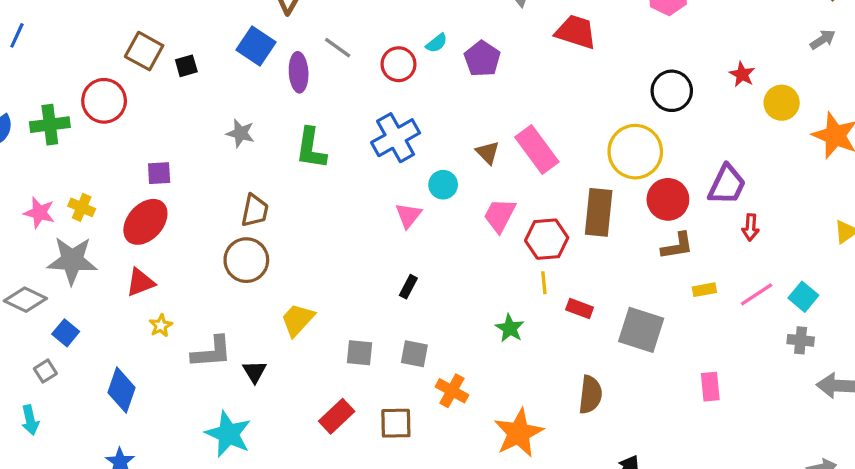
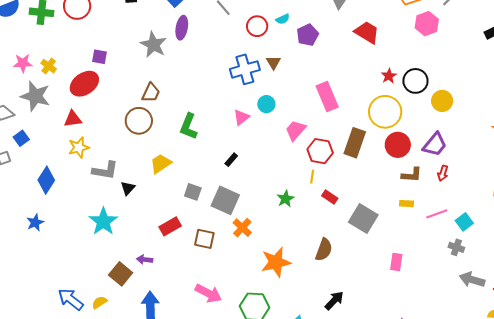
purple ellipse: (299, 72) -> (182, 28), moved
red star: (742, 74) -> (389, 76), moved
yellow circle: (782, 103) -> (442, 101), moved
gray star: (240, 133) -> (153, 45), size x1.5
green L-shape: (311, 148) -> (189, 126), moved
brown triangle: (488, 153) -> (273, 62), moved
pink star: (39, 213) -> (23, 63), turned -30
brown L-shape: (677, 246) -> (412, 175), moved
yellow star: (161, 326) -> (79, 147), size x1.5
gray square: (414, 354) -> (225, 200), size x1.6

